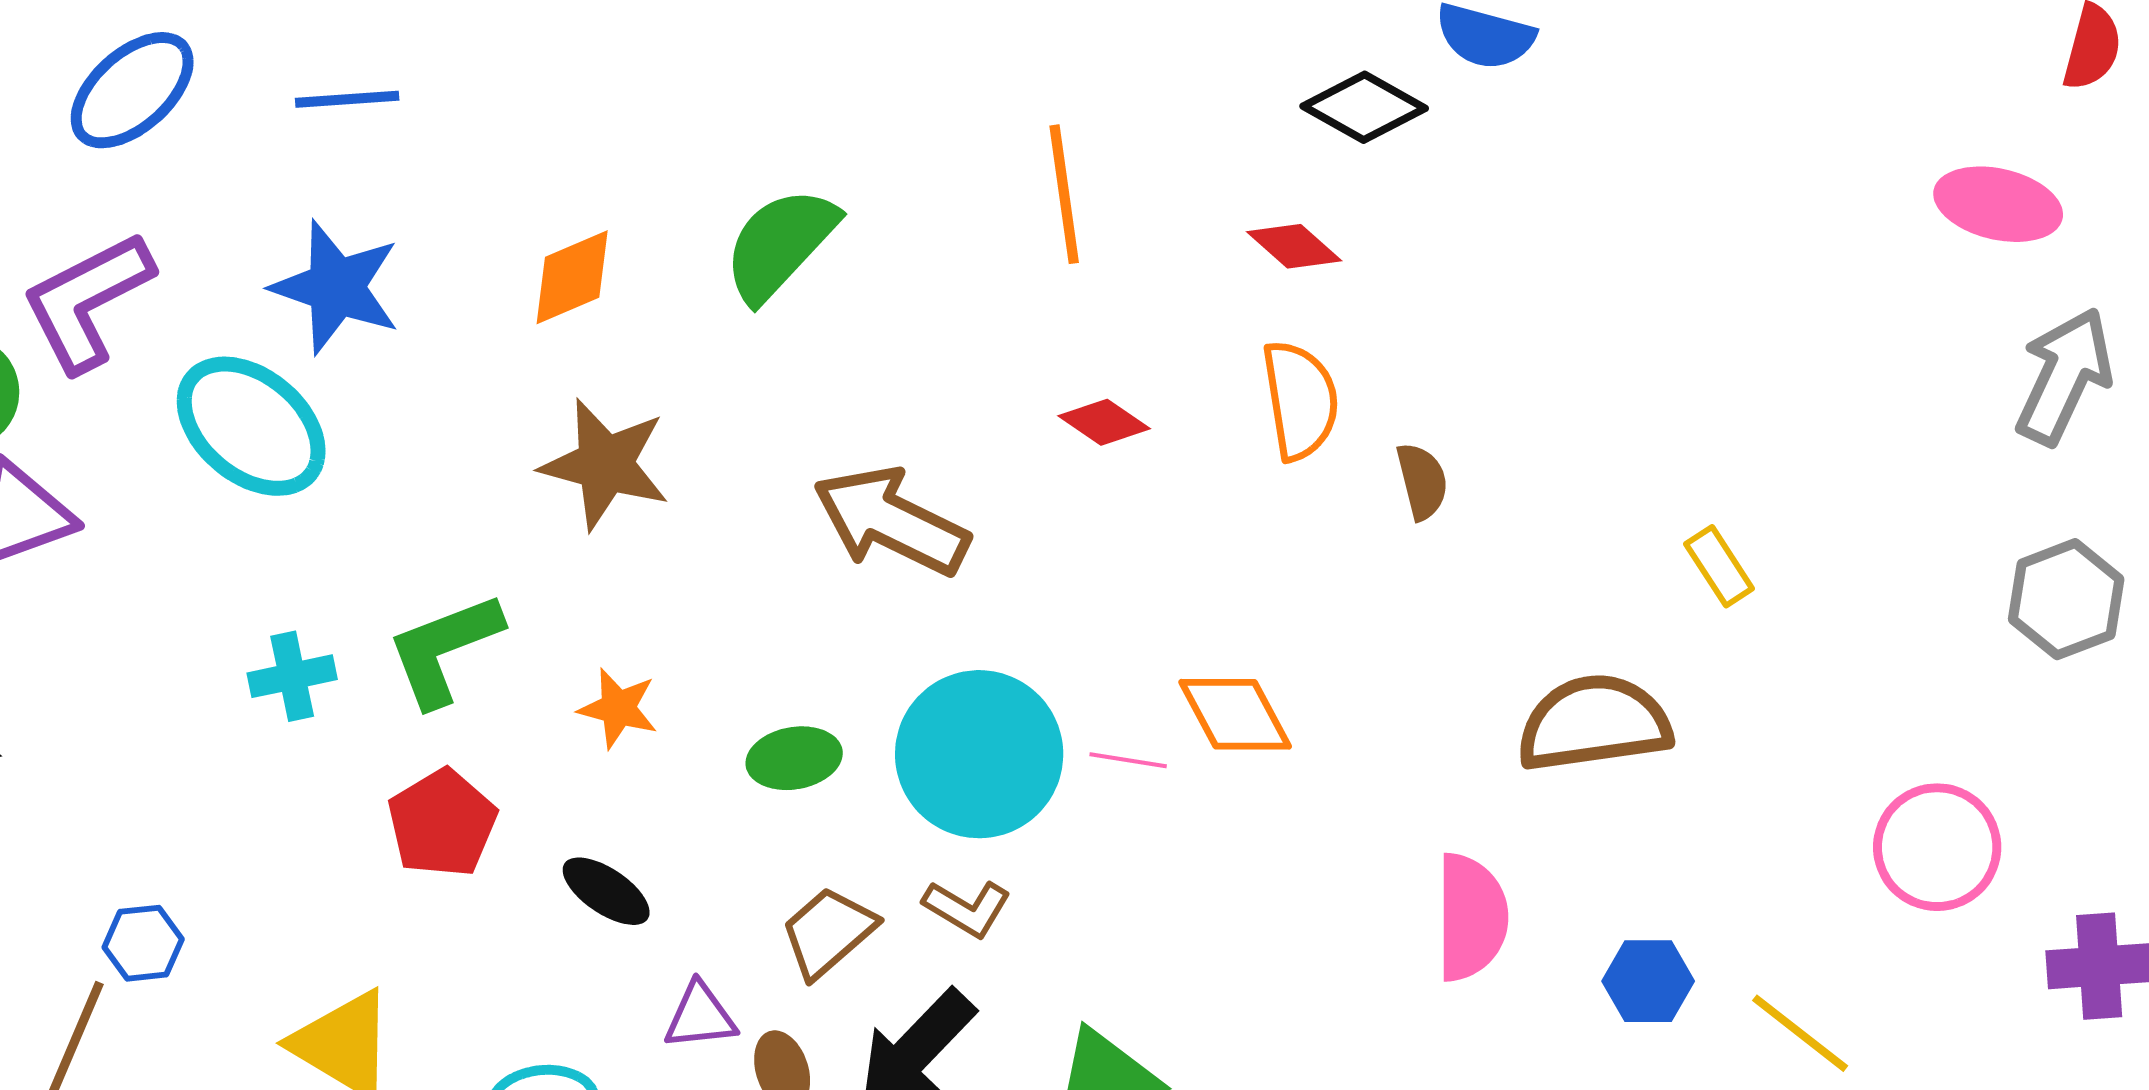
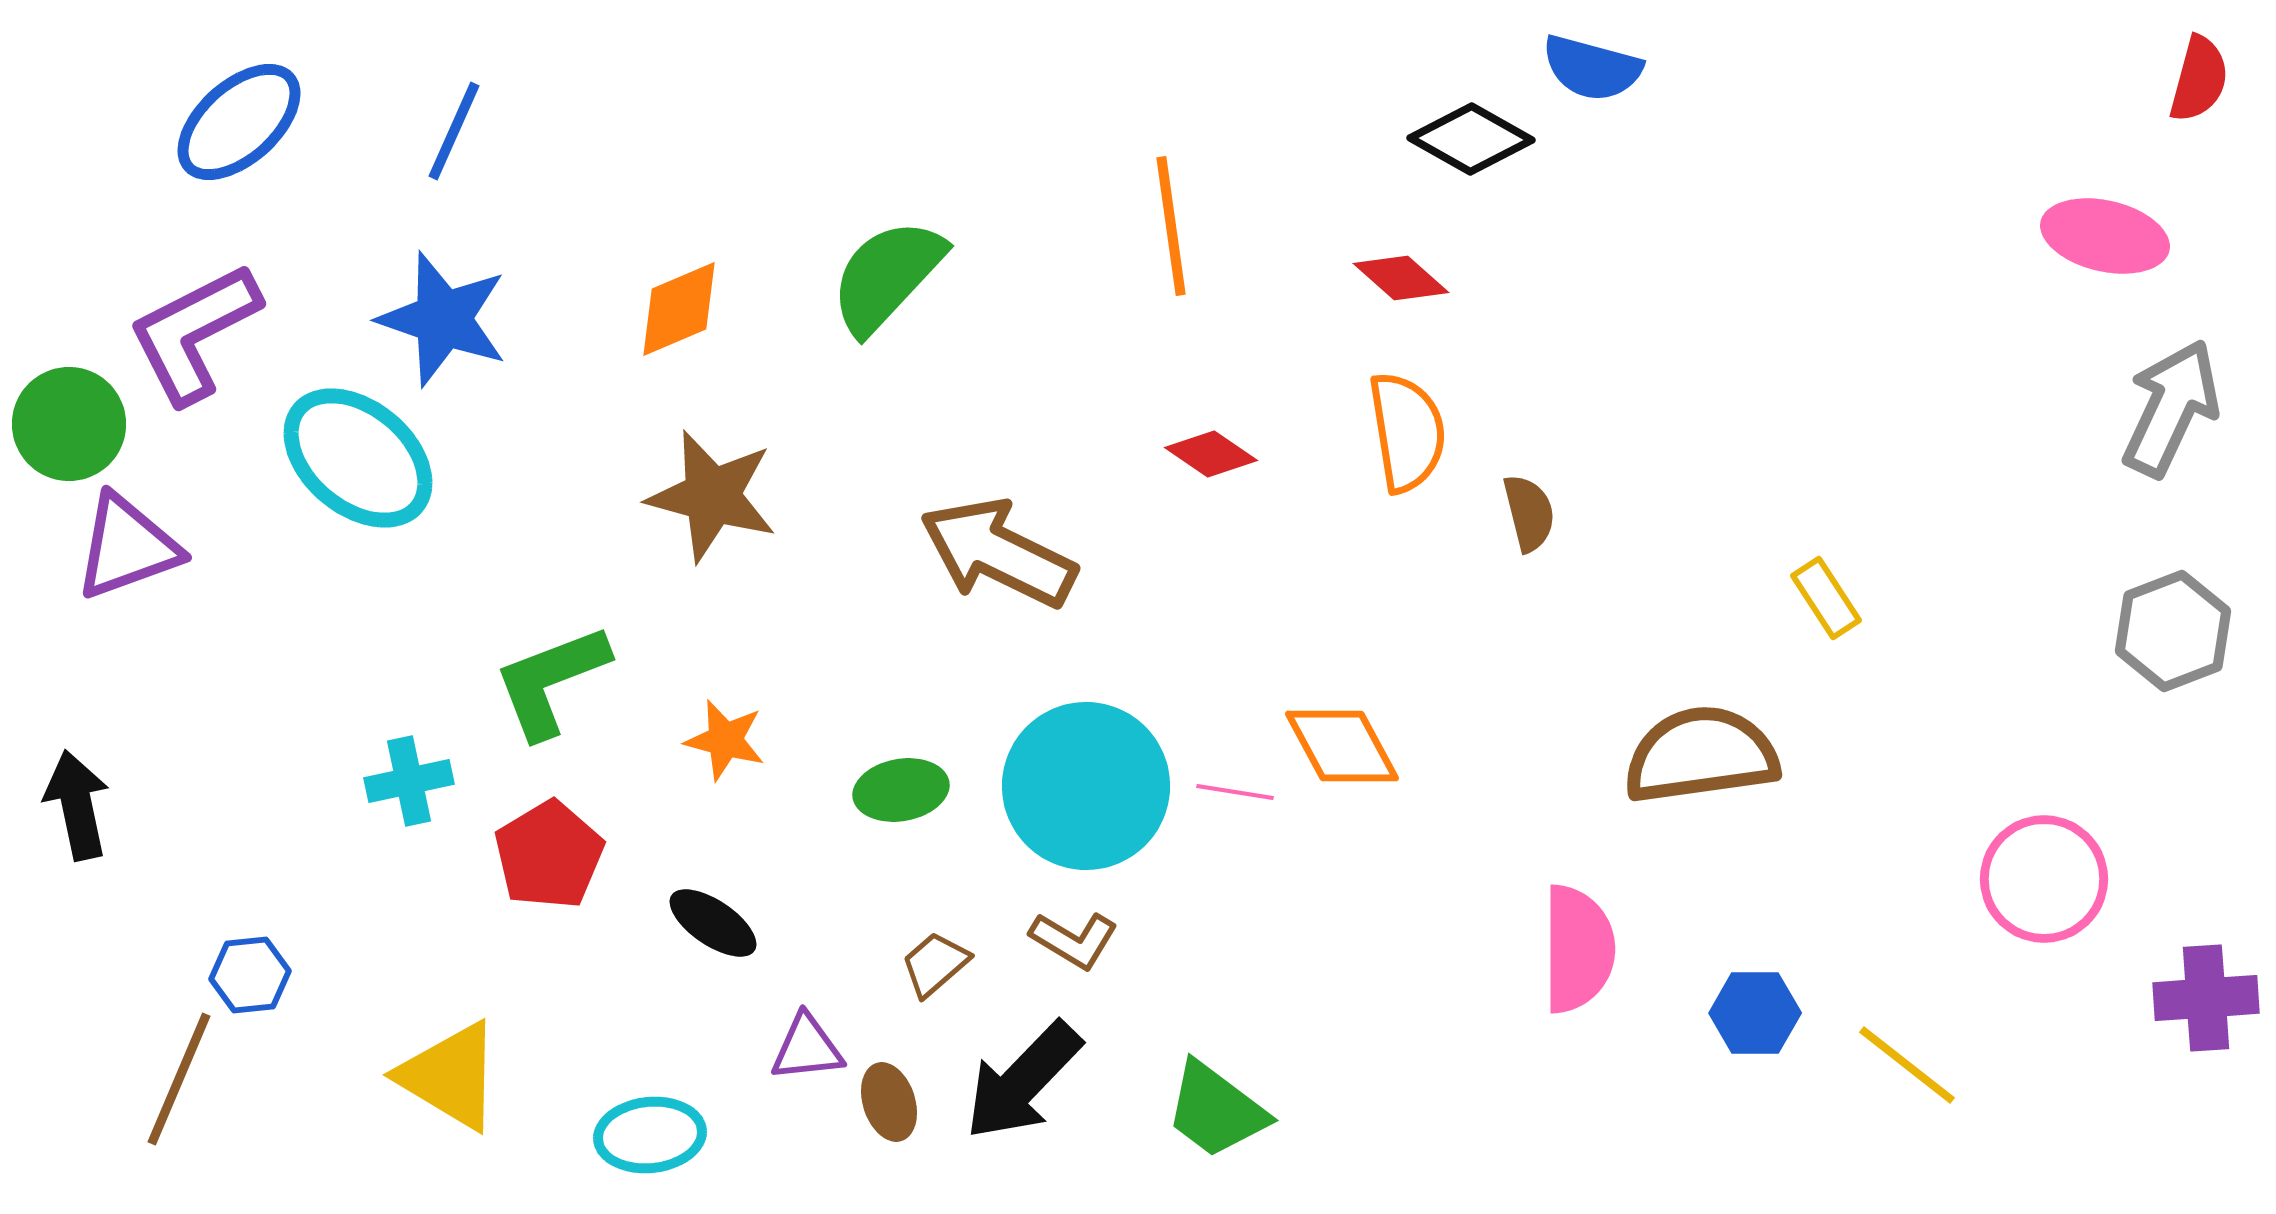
blue line: (347, 99) -> (454, 131), turned -62
cyan cross: (292, 676) -> (409, 781), moved
brown trapezoid: (828, 932) -> (935, 964), size x0.7

